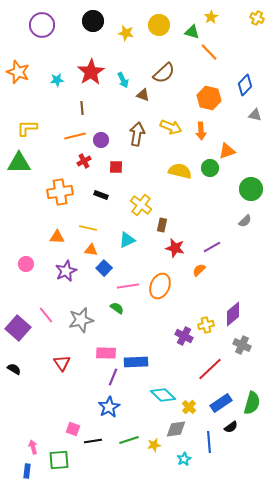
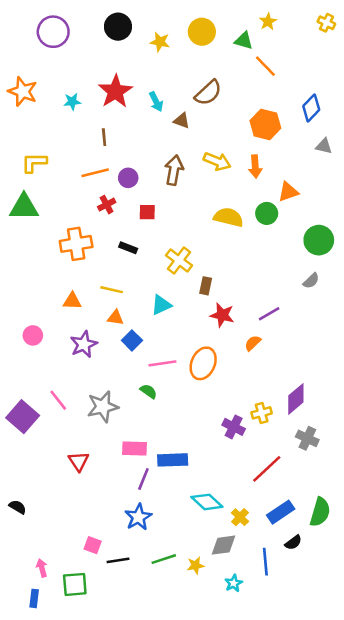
black semicircle: (14, 369) -> (18, 507), moved

